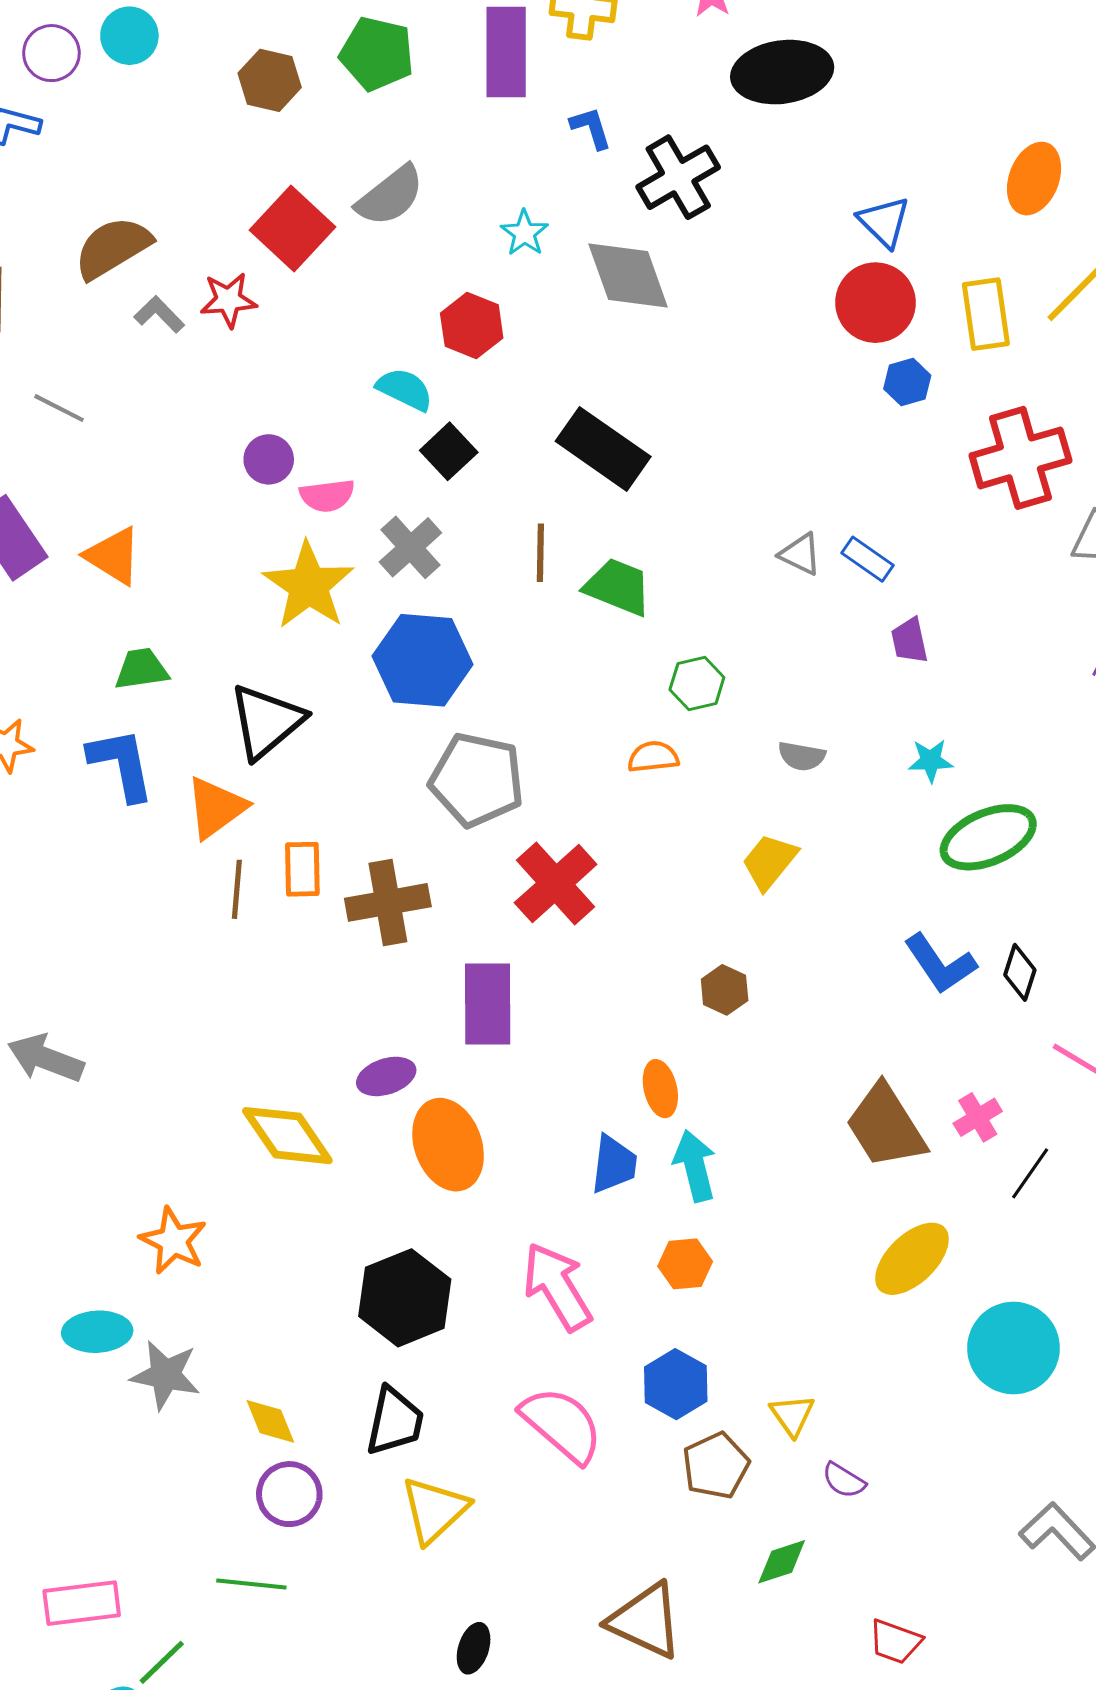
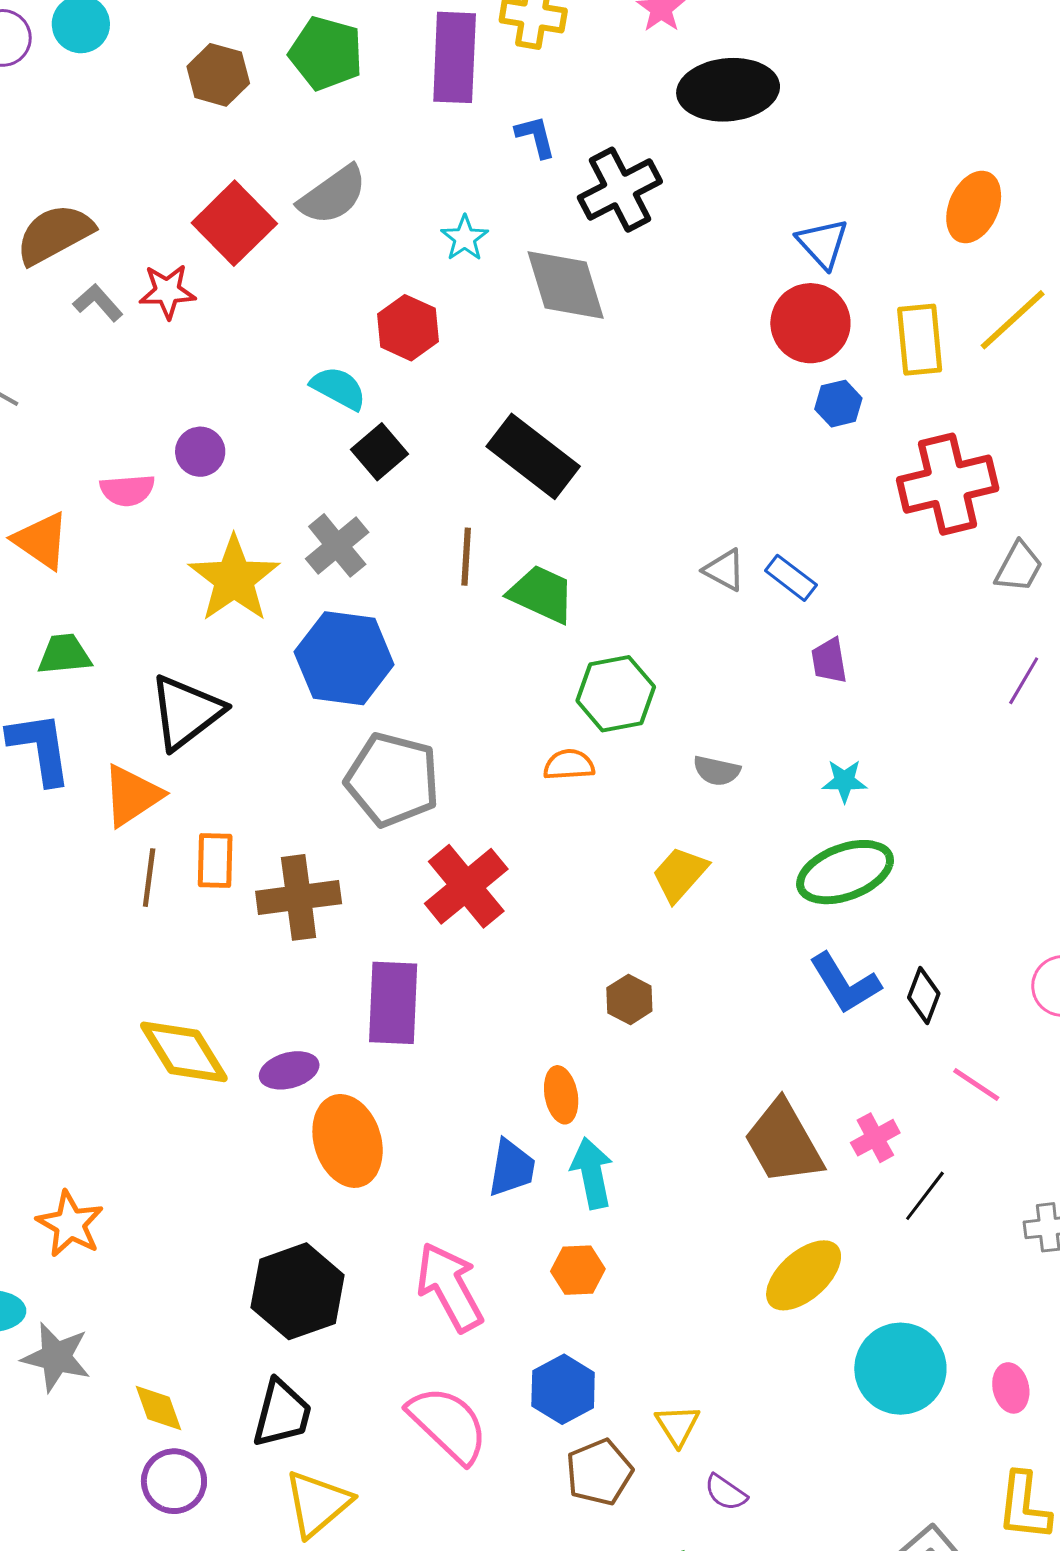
pink semicircle: (327, 496) -> (127, 490), moved
green hexagon: (697, 683) -> (616, 694), size x1.4
green ellipse: (988, 837) -> (845, 872), moved
yellow diamond: (287, 1136) -> (184, 1052), moved

